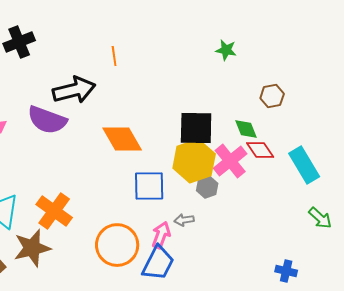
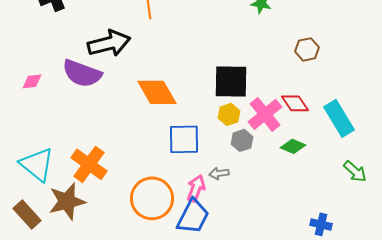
green diamond: (246, 129) -> (293, 146), moved, turned -45
yellow hexagon: (194, 161) -> (229, 114), size x0.5

